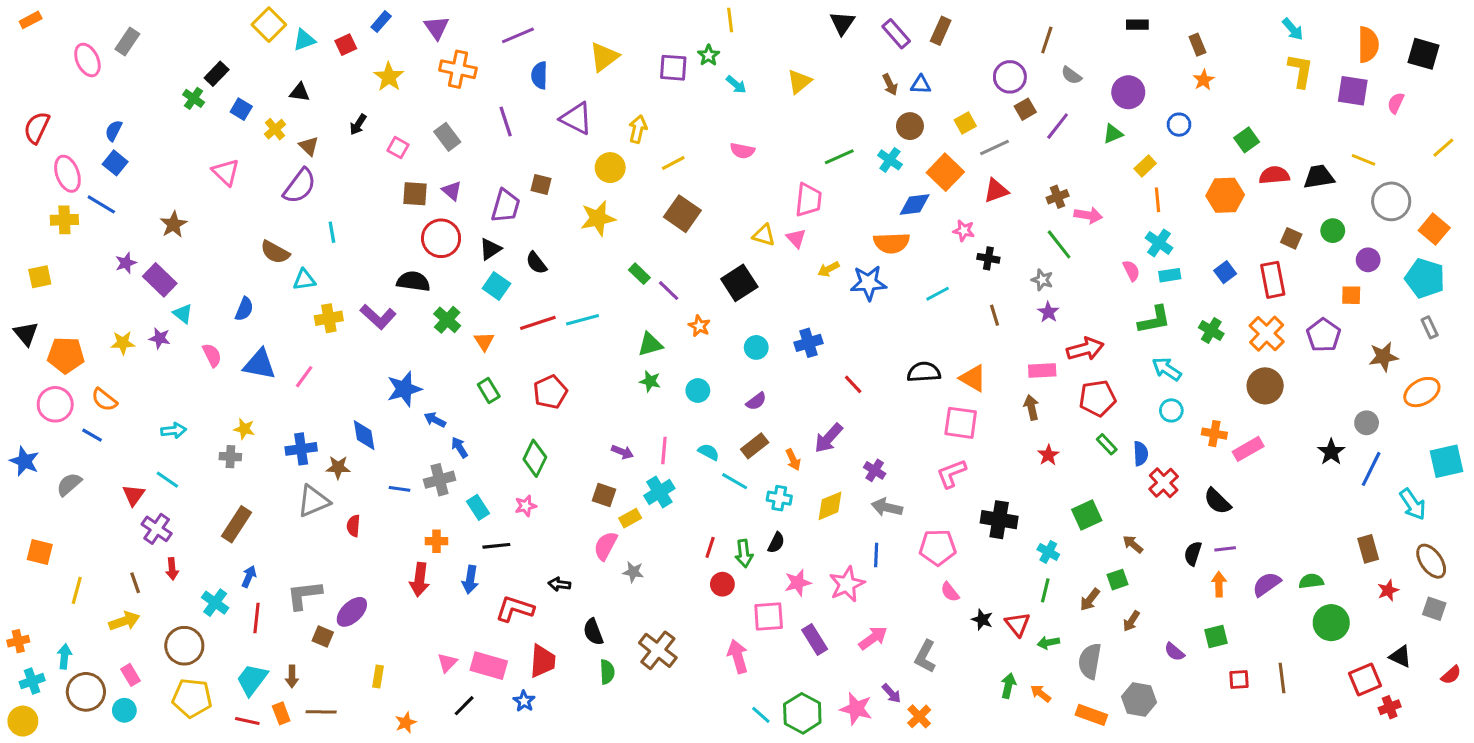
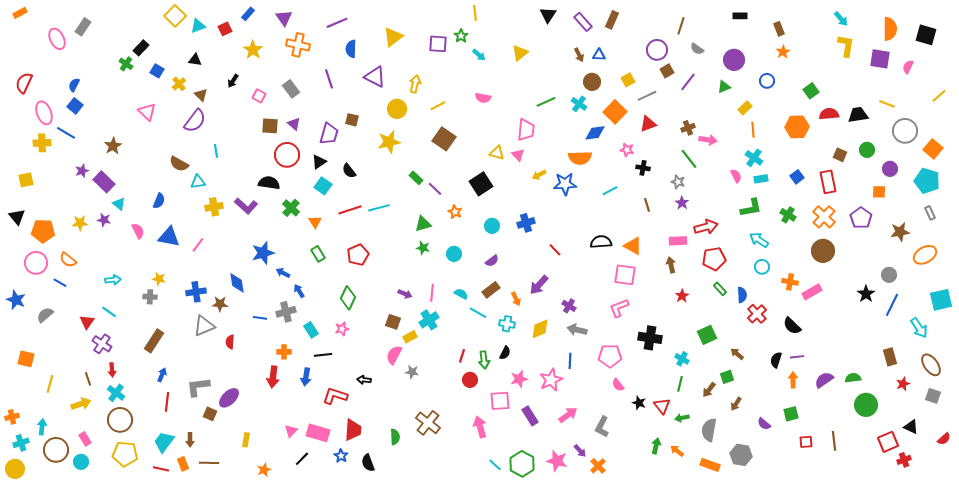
cyan cross: (215, 603) -> (116, 393), moved
black semicircle: (593, 632) -> (368, 463), moved

